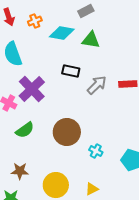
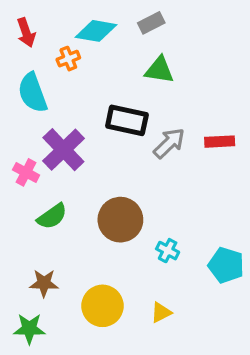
orange cross: (35, 21) -> (68, 59), moved
cyan diamond: (62, 33) -> (96, 31), moved
black rectangle: (71, 71) -> (127, 120), size x1.4

